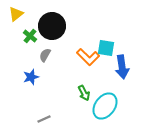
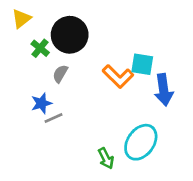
green arrow: (84, 93) -> (106, 158), moved
gray line: (44, 119) -> (54, 118), moved

